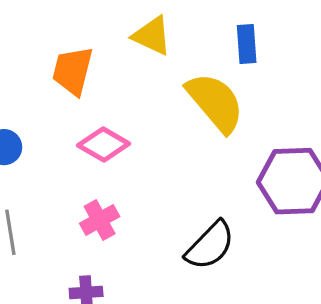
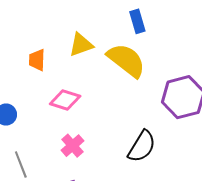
yellow triangle: (152, 36) -> (81, 45), moved, turned -32
orange trapezoid: (73, 71) -> (37, 60), size x0.7

